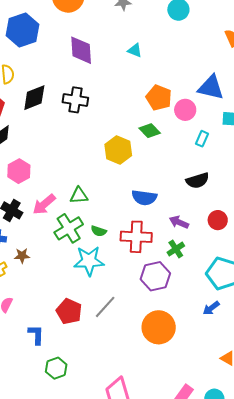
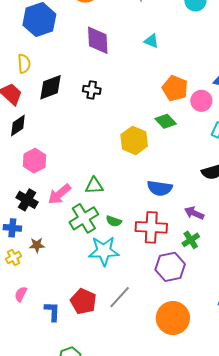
black cross: (75, 100) -> (92, 90), size x0.7
blue L-shape: (36, 335) -> (52, 311), moved

